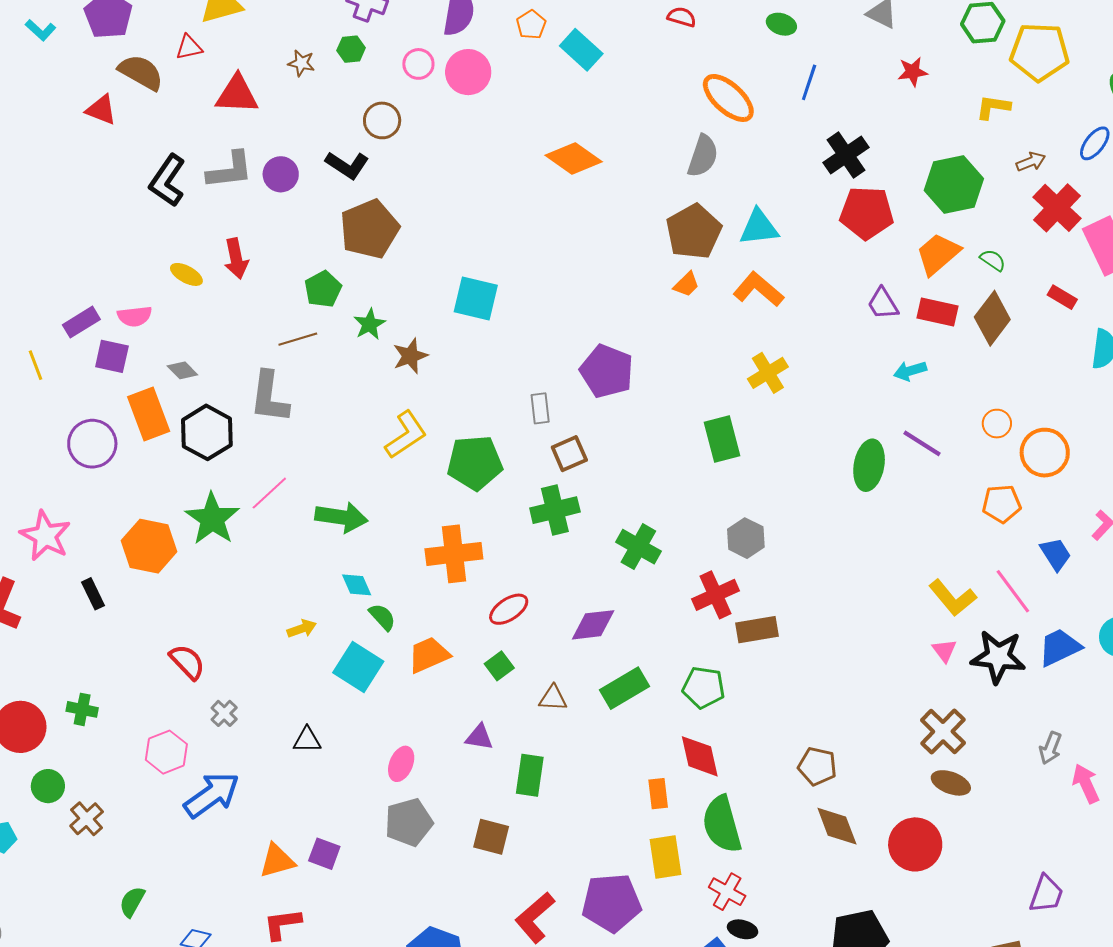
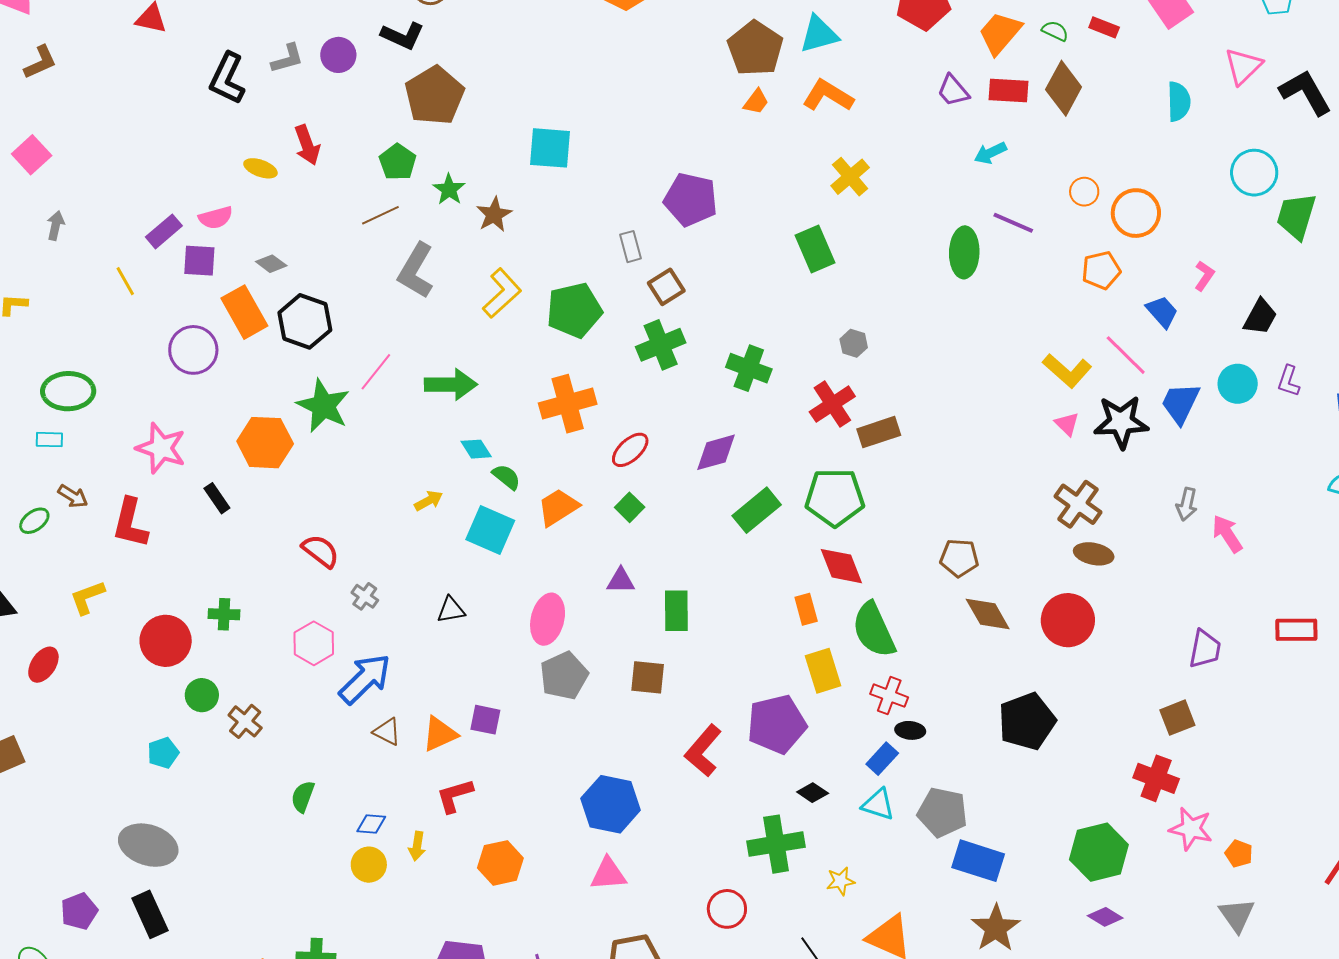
gray L-shape: (230, 170) -> (287, 59), size x0.7
red rectangle: (1062, 297) -> (1104, 27), moved
gray L-shape: (269, 397) -> (416, 271), moved, turned 32
gray hexagon: (746, 538) -> (854, 343), size x0.7
blue trapezoid: (1060, 647) -> (1180, 403), turned -30
green pentagon: (704, 687) -> (835, 497), size x1.4
brown triangle: (553, 698) -> (387, 732), moved, turned 32
pink ellipse: (401, 764) -> (548, 619), size x1.4

